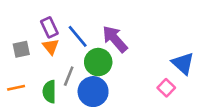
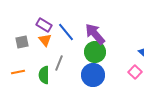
purple rectangle: (49, 27) -> (44, 25), turned -35
green circle: (98, 62) -> (95, 52), moved
blue circle: (93, 92) -> (93, 75), moved

